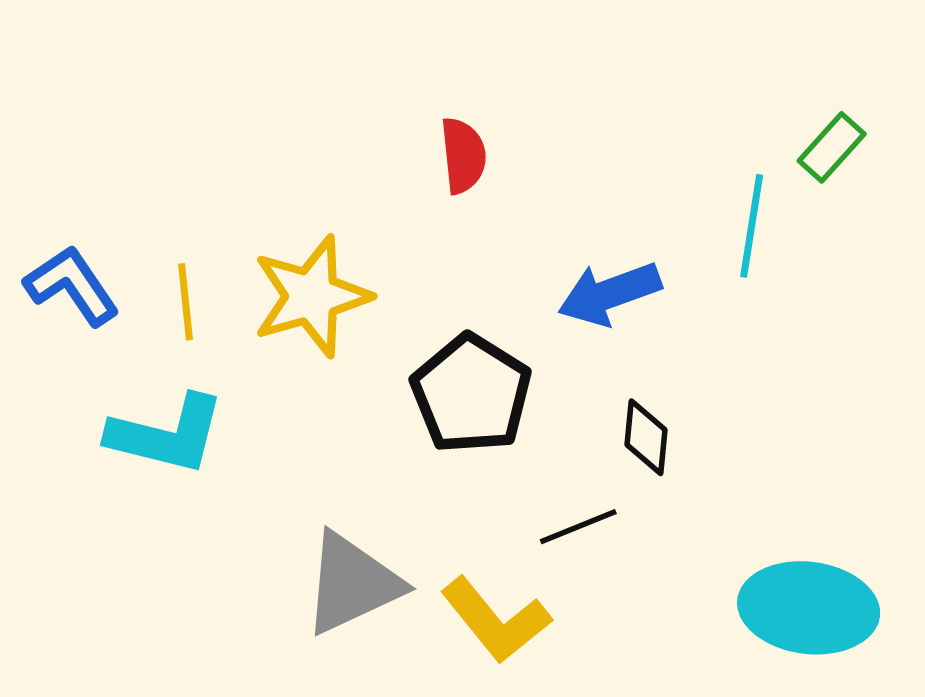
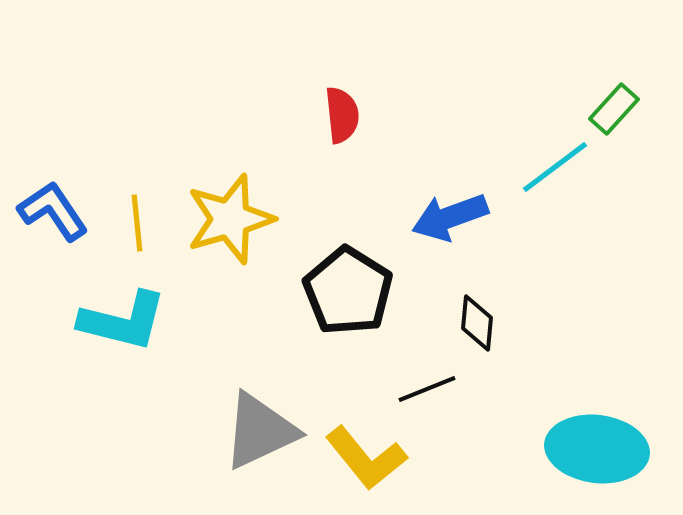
cyan line: (752, 226) -> (555, 167), turned 44

